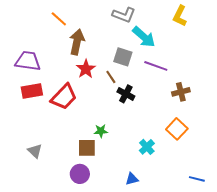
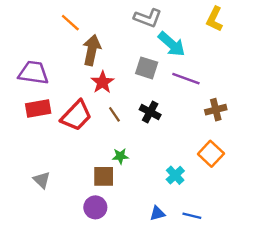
brown line: (111, 77) -> (114, 114), moved
blue line: (197, 179) -> (192, 216), moved

